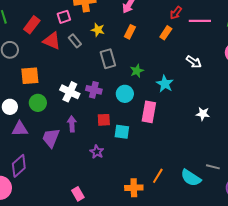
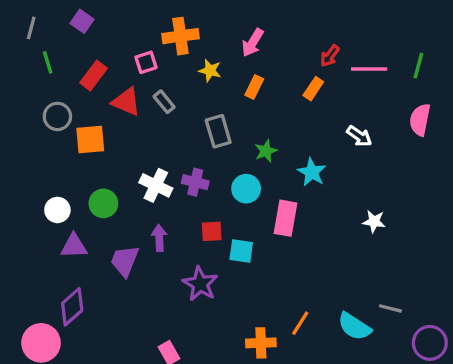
yellow star: (98, 30) -> (210, 71), moved
orange square: (30, 76) -> (90, 139), moved
purple star: (97, 152) -> (200, 284), size x1.5

